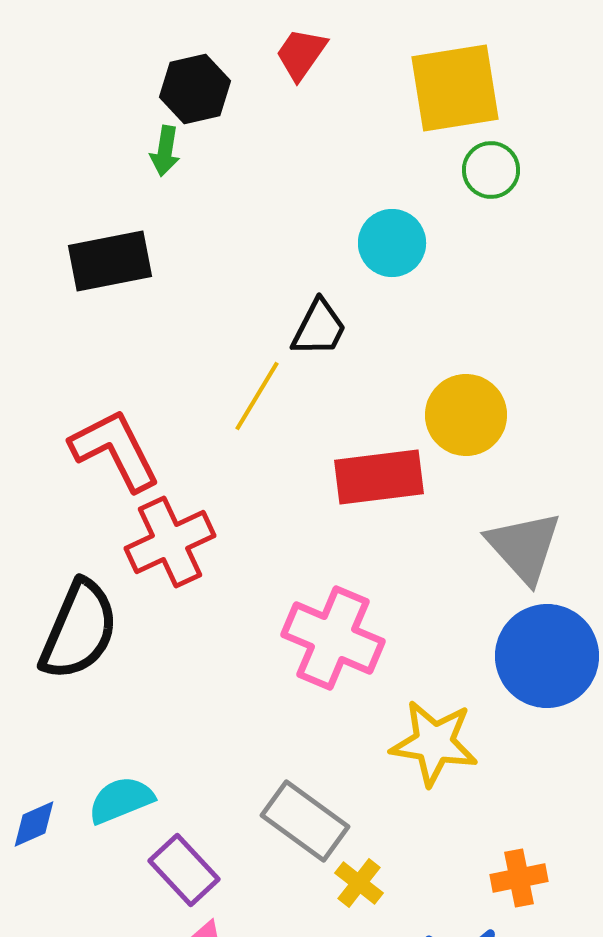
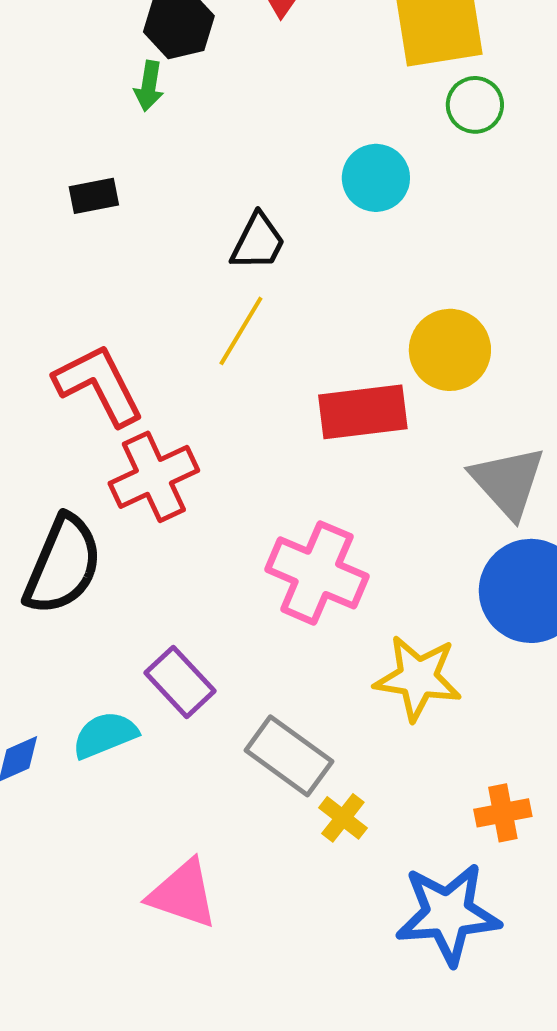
black rectangle: (110, 261) -> (94, 196), size x0.6
black trapezoid: (319, 328) -> (258, 242), moved
purple rectangle: (184, 870) -> (180, 682), moved

